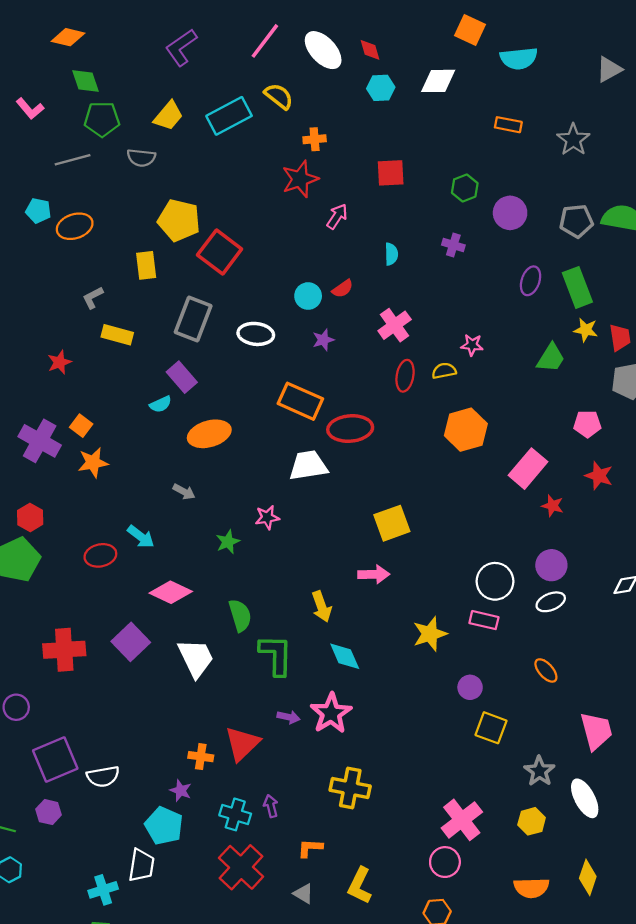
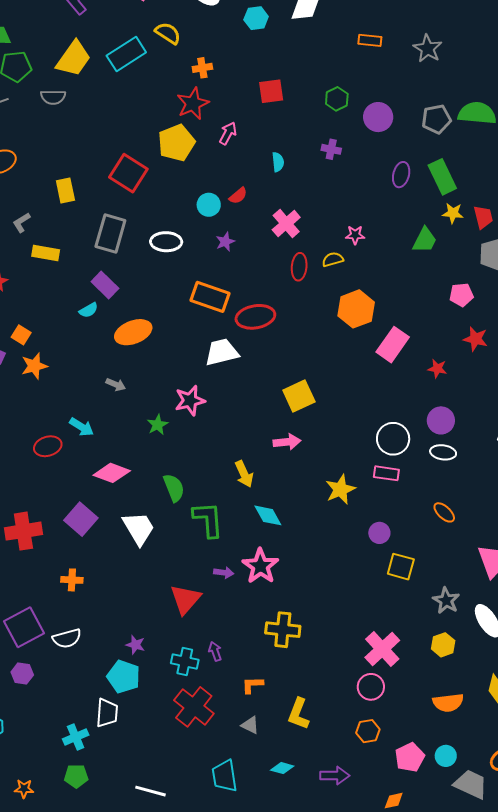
yellow trapezoid: (168, 116) -> (73, 59), size x1.4
yellow pentagon: (179, 220) -> (176, 143), moved, turned -30
pink rectangle: (528, 469) -> (393, 345), moved
pink star: (267, 517) -> (190, 400), size x1.4
white ellipse: (551, 602) -> (443, 452), turned 35
orange cross: (201, 757) -> (72, 580), moved

